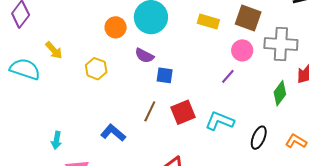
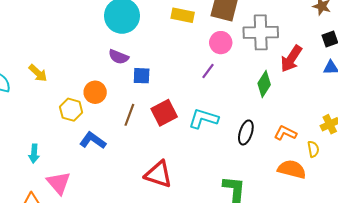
orange circle: (116, 27) -> (95, 92), moved
yellow arrow: (54, 50) -> (38, 73), moved
yellow hexagon: (96, 69) -> (71, 110), moved

